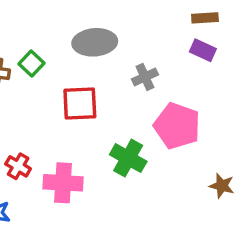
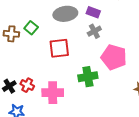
purple rectangle: (203, 50) -> (93, 12), moved
green cross: (128, 158) -> (88, 77), turned -36

